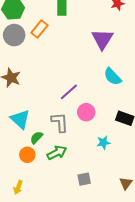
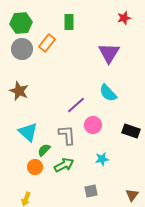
cyan semicircle: (113, 77) -> (108, 93), moved
cyan star: (103, 143) -> (102, 159), moved

